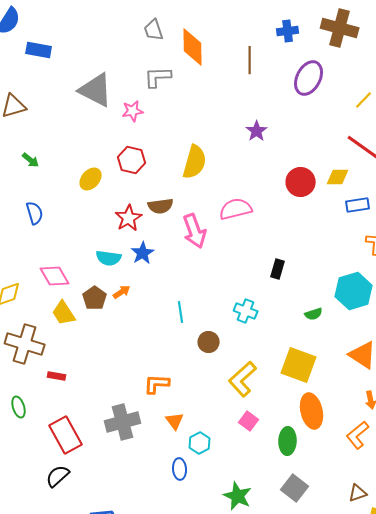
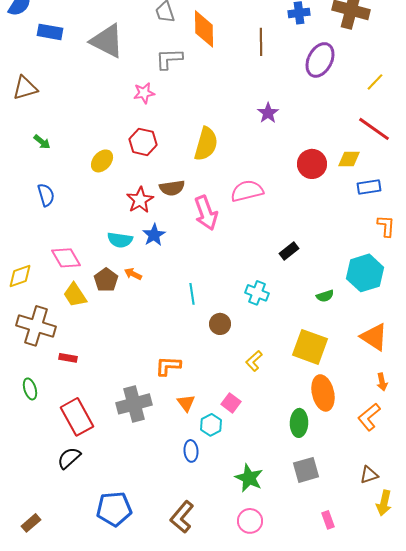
gray triangle: (96, 90) -> (107, 41), moved
black rectangle: (278, 269) -> (289, 251), turned 36
orange arrow: (122, 292) -> (133, 274), turned -120
yellow L-shape: (243, 379) -> (254, 361), size x0.6
pink square: (249, 421) -> (231, 403), moved
gray square: (295, 488) -> (306, 470), turned 36

